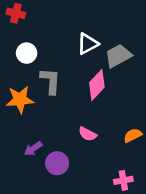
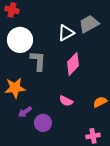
white circle: (27, 53) -> (20, 40), size x1.6
gray trapezoid: (118, 56) -> (89, 24), moved
orange star: (20, 100) -> (15, 88), moved

